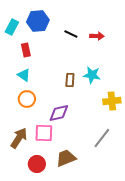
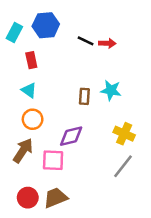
red arrow: (97, 36) -> (107, 43), moved
yellow cross: (112, 101) -> (124, 134), moved, turned 30
brown arrow: (19, 138) -> (23, 151), moved
brown trapezoid: (66, 158) -> (55, 198), moved
red circle: (37, 164) -> (28, 198), moved

